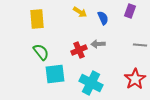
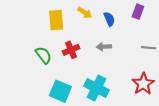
yellow rectangle: (37, 19) -> (56, 20), moved
red cross: (79, 50) -> (71, 50), moved
cyan square: (55, 74) -> (60, 91), moved, turned 30

